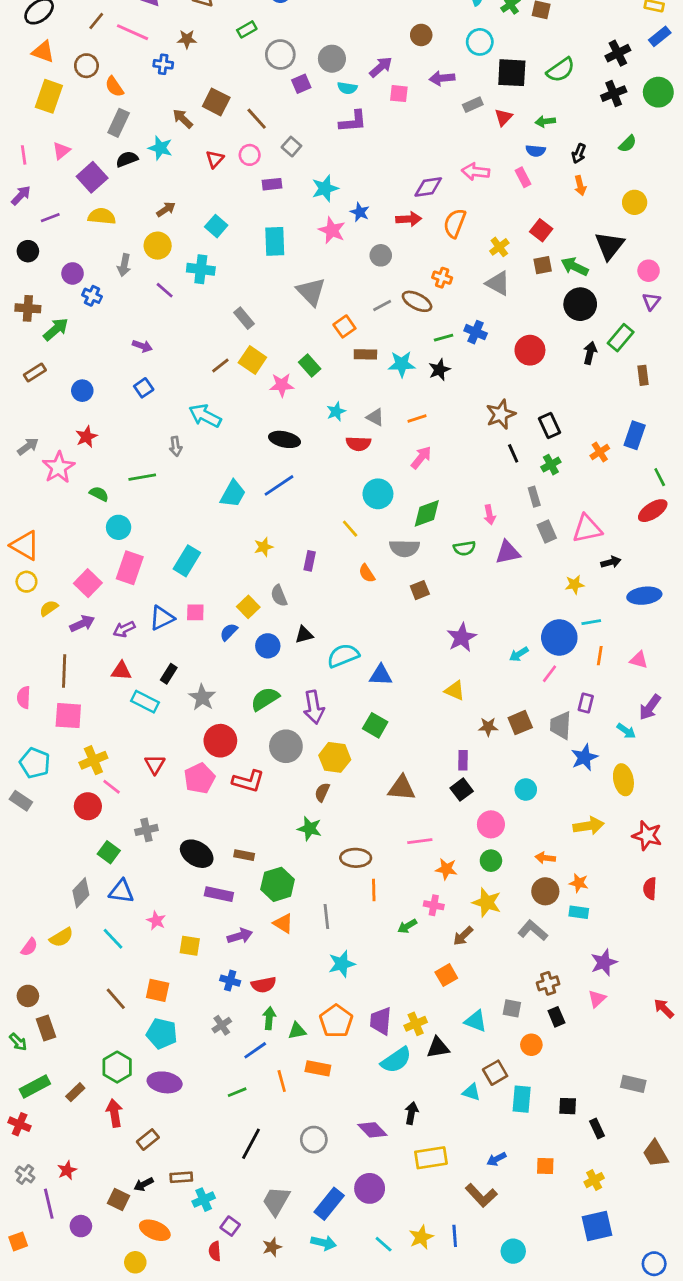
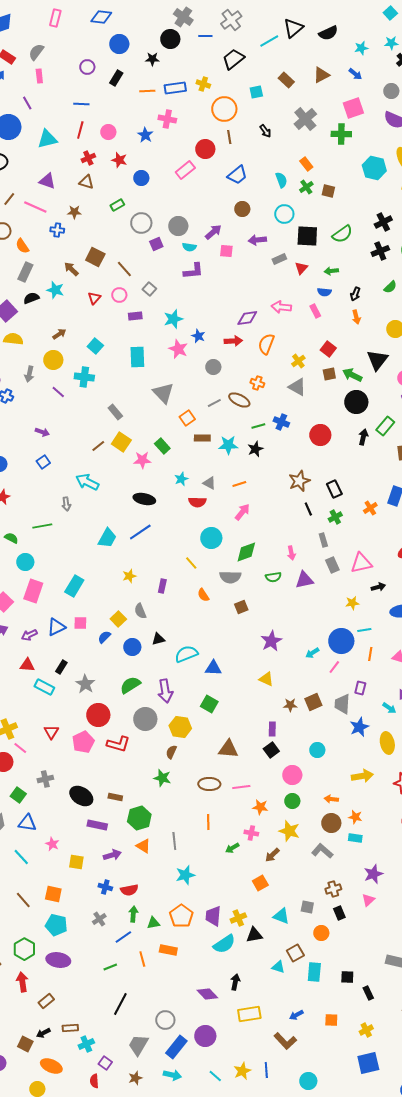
brown ellipse: (356, 858) -> (209, 784), moved
gray circle: (314, 1140) -> (165, 1020), moved

